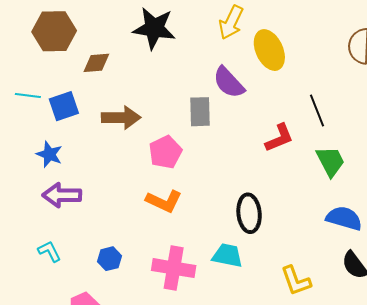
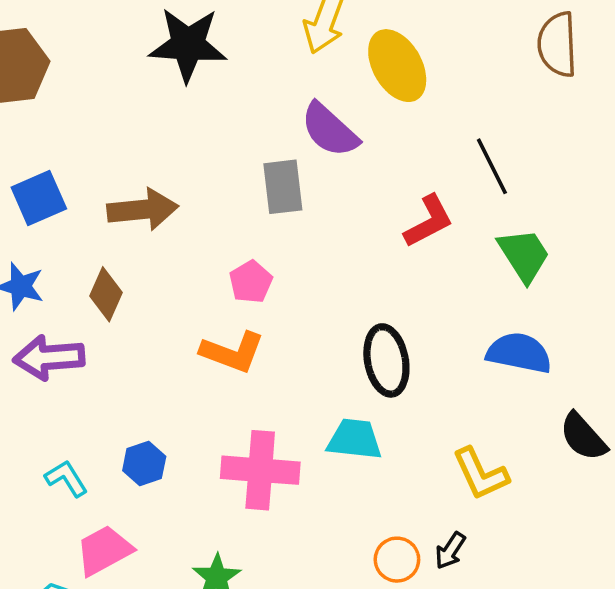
brown diamond: (96, 63) -> (106, 294), moved, turned -56
pink pentagon: (165, 152) -> (251, 282), moved, size x0.7
blue semicircle: (344, 218) -> (519, 353), moved
cyan L-shape: (49, 251) -> (66, 478), moved

